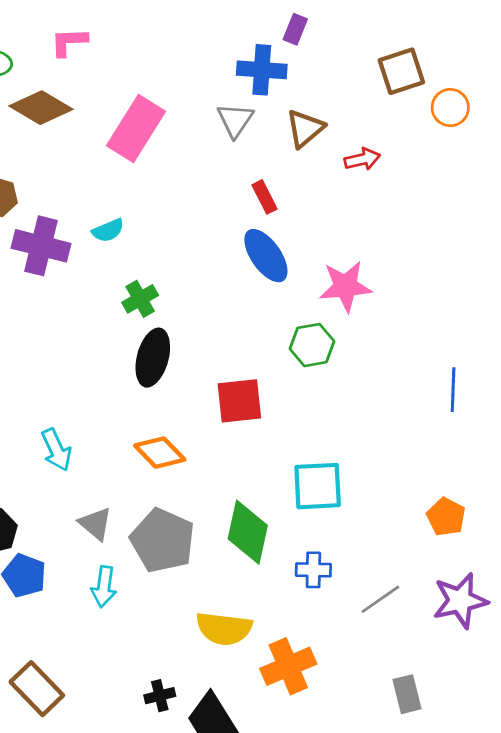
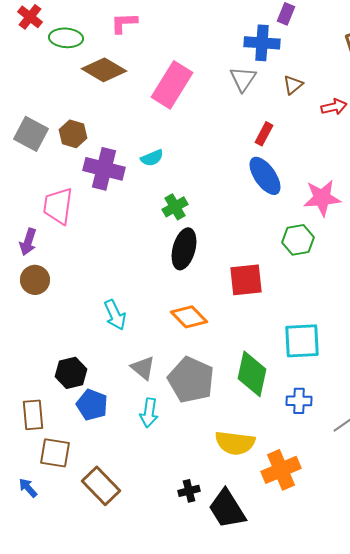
brown triangle: (305, 128) -> (293, 85), size x0.7
red rectangle: (265, 197) -> (264, 134), turned 55

